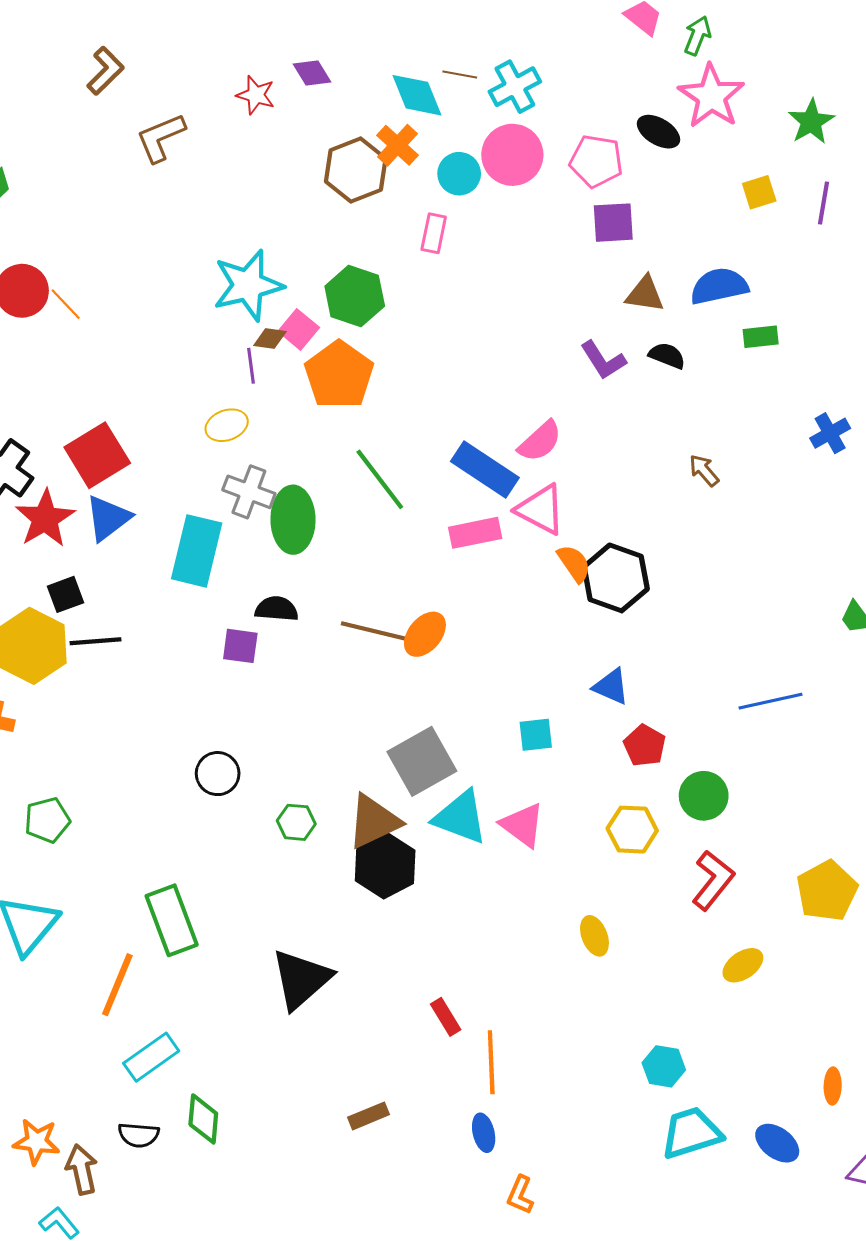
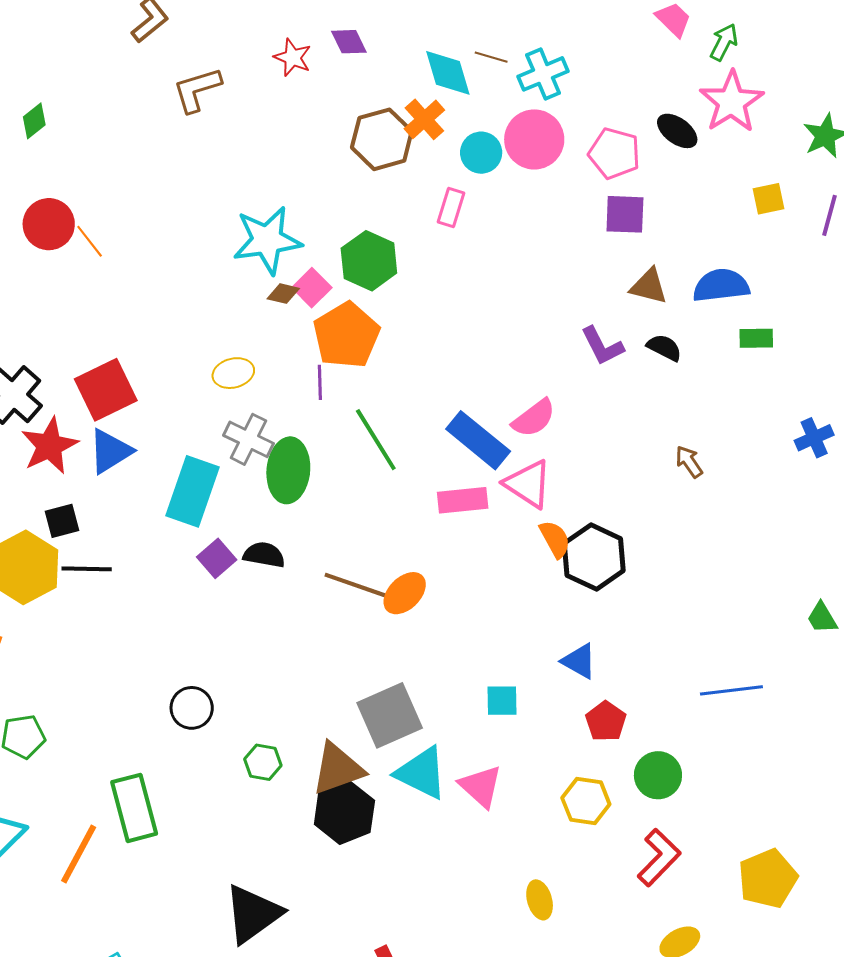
purple line: (251, 366) -> (320, 382), moved
purple square: (240, 646) -> (217, 558), moved, turned 36
green rectangle: (172, 920) -> (134, 808), moved
orange line: (117, 985) -> (79, 854), moved

